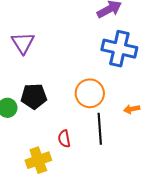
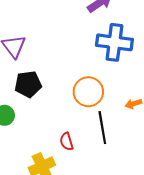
black pentagon: (34, 96) -> (28, 84), moved

